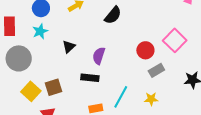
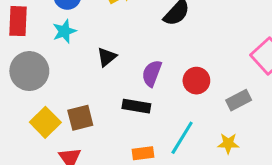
red circle: (145, 50) -> (196, 81), moved

